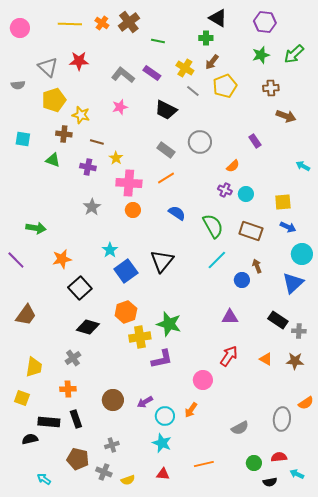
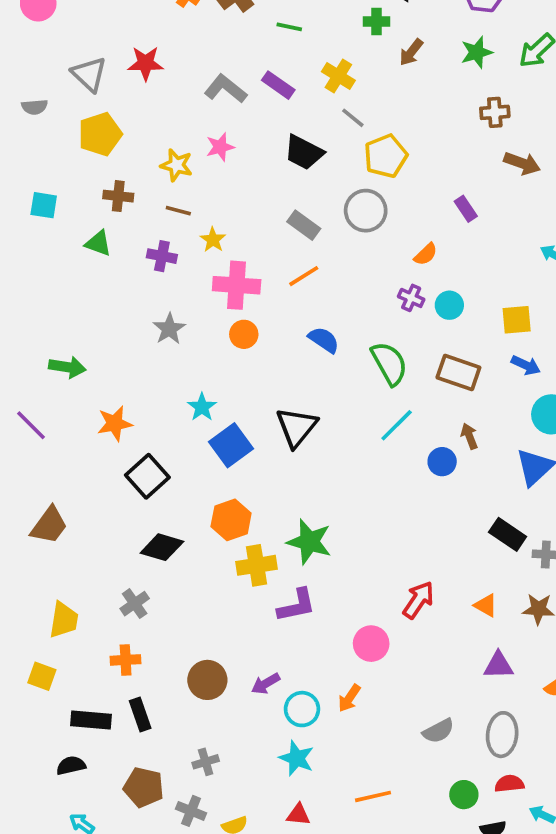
brown arrow: (212, 62) -> (411, 52), moved
yellow pentagon: (225, 86) -> (386, 156), moved
yellow star: (81, 115) -> (176, 165), moved
purple triangle: (230, 317) -> (498, 665), moved
gray ellipse: (282, 419) -> (502, 735), moved
black semicircle: (30, 439) -> (71, 765), moved

